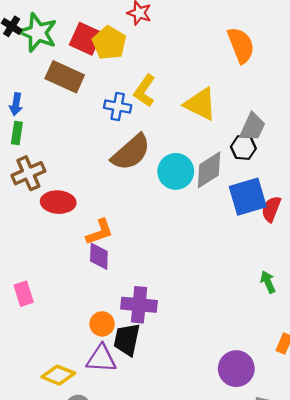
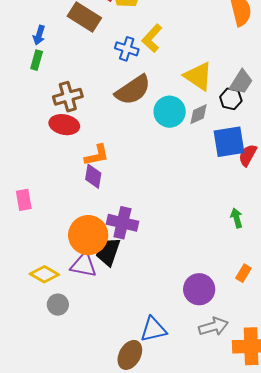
yellow triangle: (200, 104) -> (198, 76), moved
gray diamond: (209, 170) -> (199, 114), size x0.7
brown cross: (28, 173) -> (68, 97), moved
orange circle: (102, 324) -> (88, 235), size x1.8

